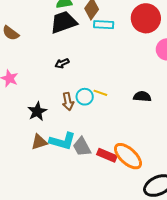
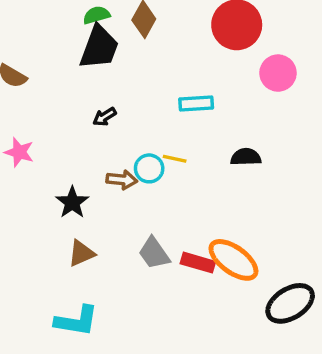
black trapezoid: (64, 22) -> (99, 47), turned 136
cyan rectangle: (104, 25) -> (196, 103), moved
brown arrow: (68, 101) -> (122, 180), turned -66
cyan L-shape: (62, 141) -> (77, 321), moved

